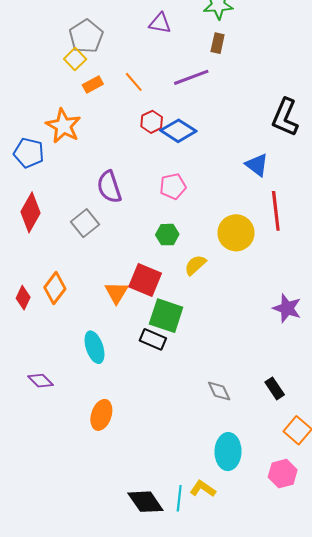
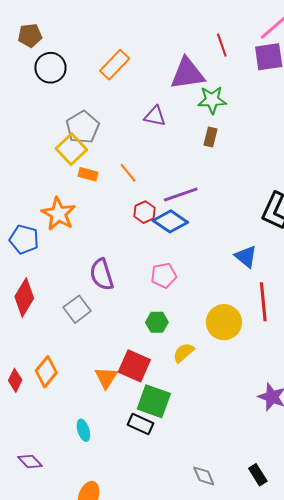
yellow square: (75, 59) -> (71, 149), size x1.4
purple line: (191, 77) -> (181, 195), moved
orange rectangle: (93, 84) -> (88, 174), turned 42
cyan ellipse: (94, 347) -> (83, 430), size x0.7

